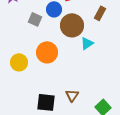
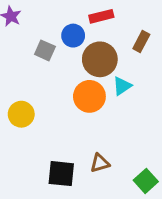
orange circle: (47, 52) -> (89, 96), moved
brown triangle: (72, 95) -> (100, 163), turned 40

